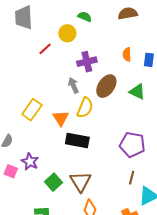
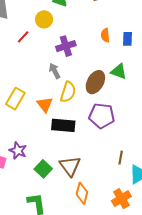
brown ellipse: (106, 86) -> (95, 82), moved
purple pentagon: (132, 145) -> (102, 116), moved

